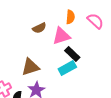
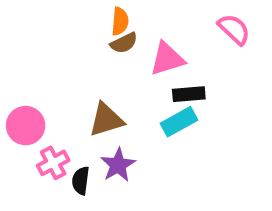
orange semicircle: (70, 17) -> (120, 21), moved
black rectangle: (72, 54) -> (189, 94), turned -49

